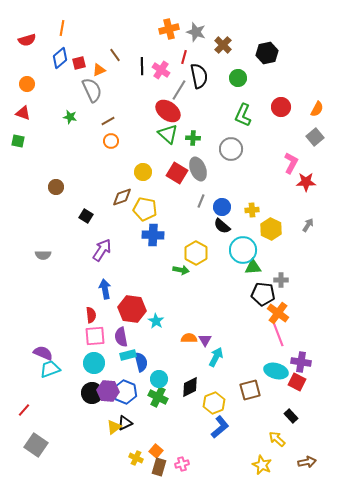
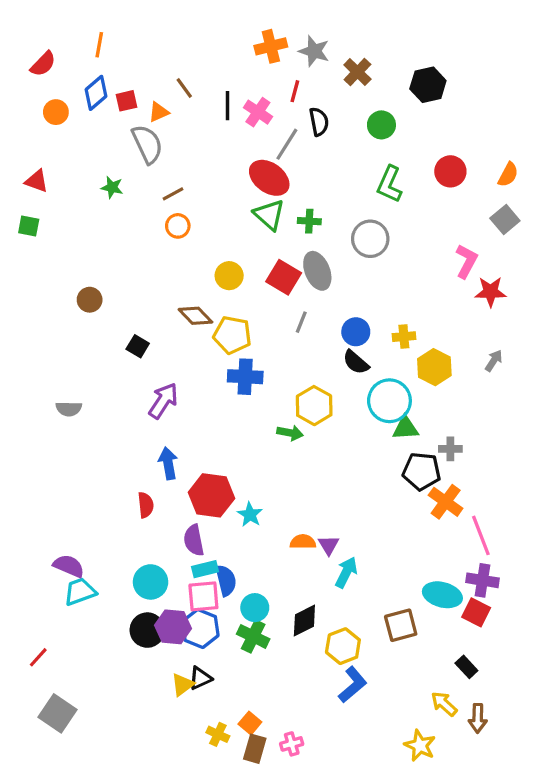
red semicircle: (27, 40) -> (43, 64), turned -30
black semicircle: (199, 76) -> (319, 122), size x0.7
orange circle: (27, 84) -> (56, 112), moved
brown diamond: (122, 197) -> (195, 316), turned 65
gray line: (201, 201) -> (301, 322), moved
pink line: (278, 334) -> (481, 535), moved
pink square: (95, 336) -> (203, 596), moved
brown arrow: (307, 462) -> (478, 718), moved, turned 102

